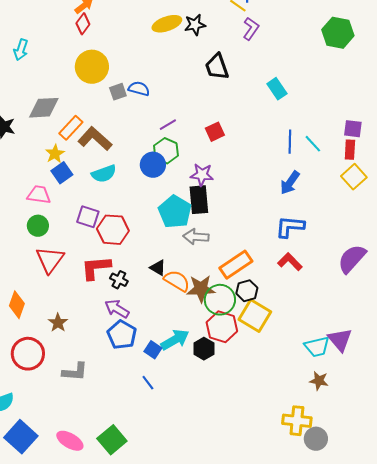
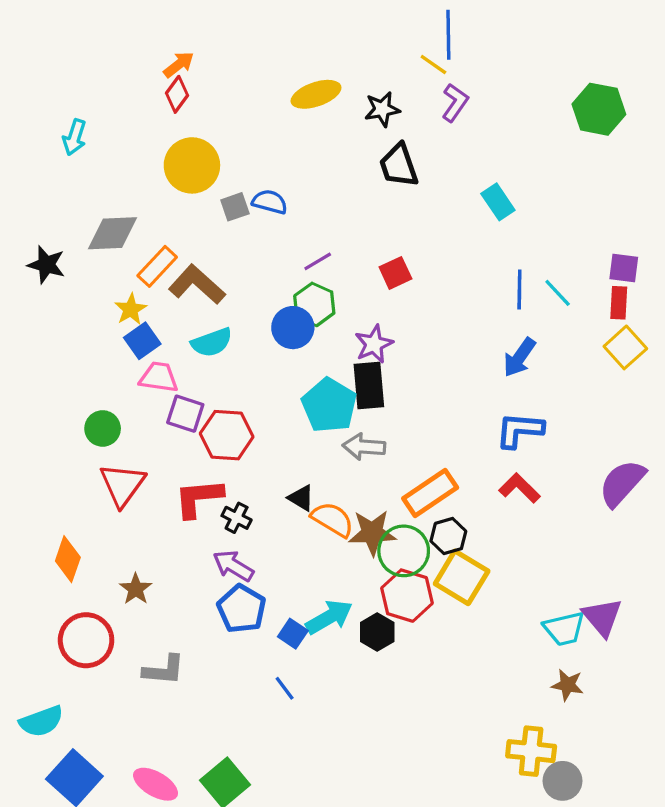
black star: (195, 25) -> (382, 109), moved
purple star: (202, 175) -> (374, 344), turned -30
pink trapezoid: (39, 195) -> (159, 377), moved

